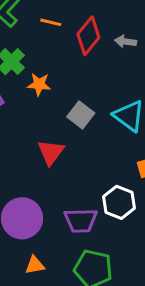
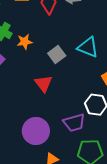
gray square: (81, 115) -> (57, 54), turned 30

